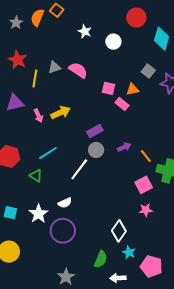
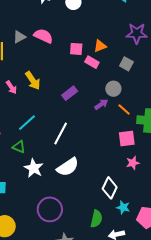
gray square: (148, 71) -> (126, 64), moved
yellow arrow: (61, 113) -> (33, 81), turned 90
gray circle: (96, 150) -> (113, 89), moved
pink square: (144, 185) -> (127, 138), turned 30
white semicircle: (65, 203) -> (68, 167), moved, size x1.6
white star: (38, 214) -> (34, 168), moved
purple circle: (63, 231) -> (50, 209), moved

